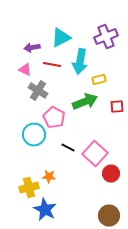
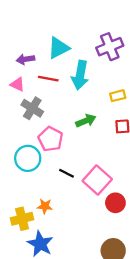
yellow rectangle: (99, 80) -> (118, 96), moved
green arrow: (85, 102) -> (86, 121), size x0.7

